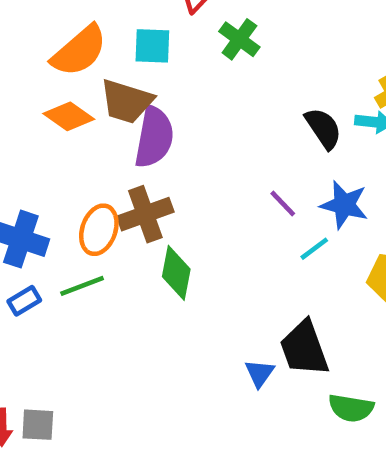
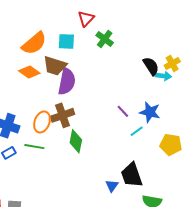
black semicircle: (323, 128) -> (151, 66), moved
green line: (82, 286) -> (34, 147), turned 30

